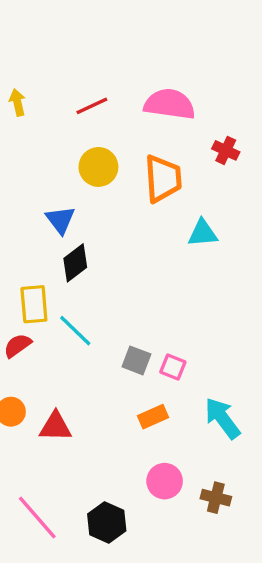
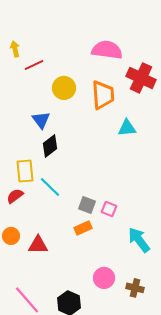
red line: (92, 106) -> (34, 65), moved
red cross: (226, 150) -> (141, 78), size x1.8
orange rectangle: (153, 417) -> (83, 228), moved

